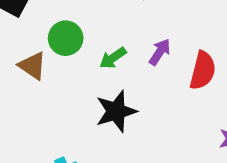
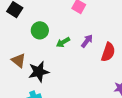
brown triangle: (32, 66) -> (19, 61), moved
black star: (116, 111) -> (39, 72), moved

